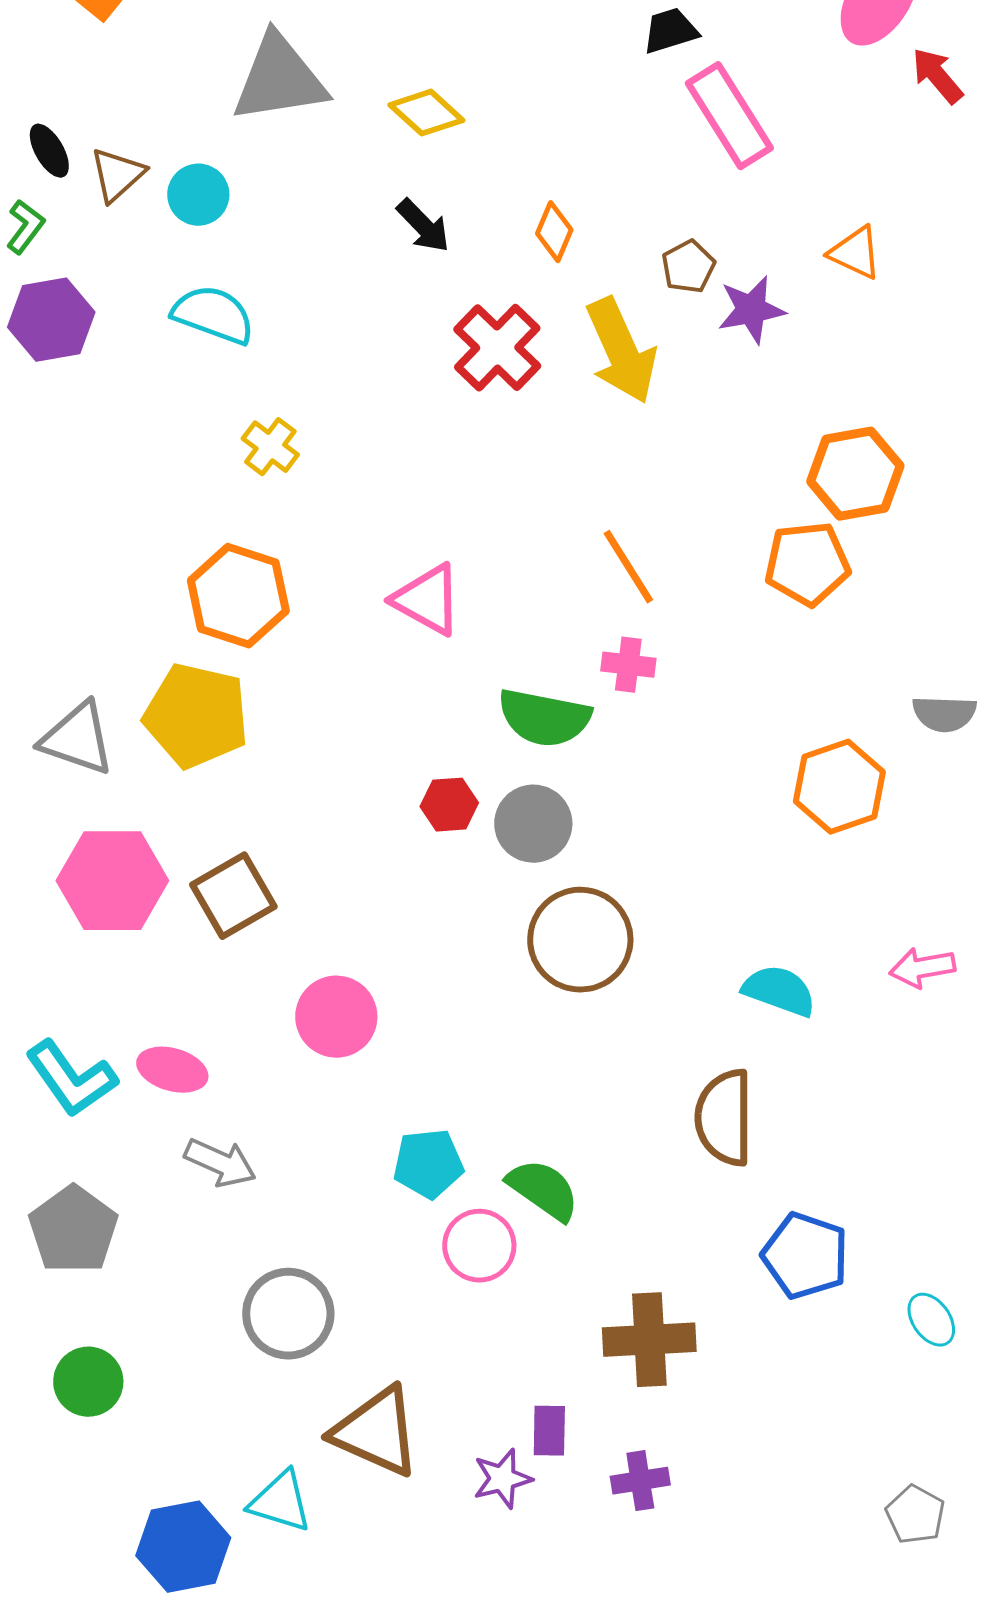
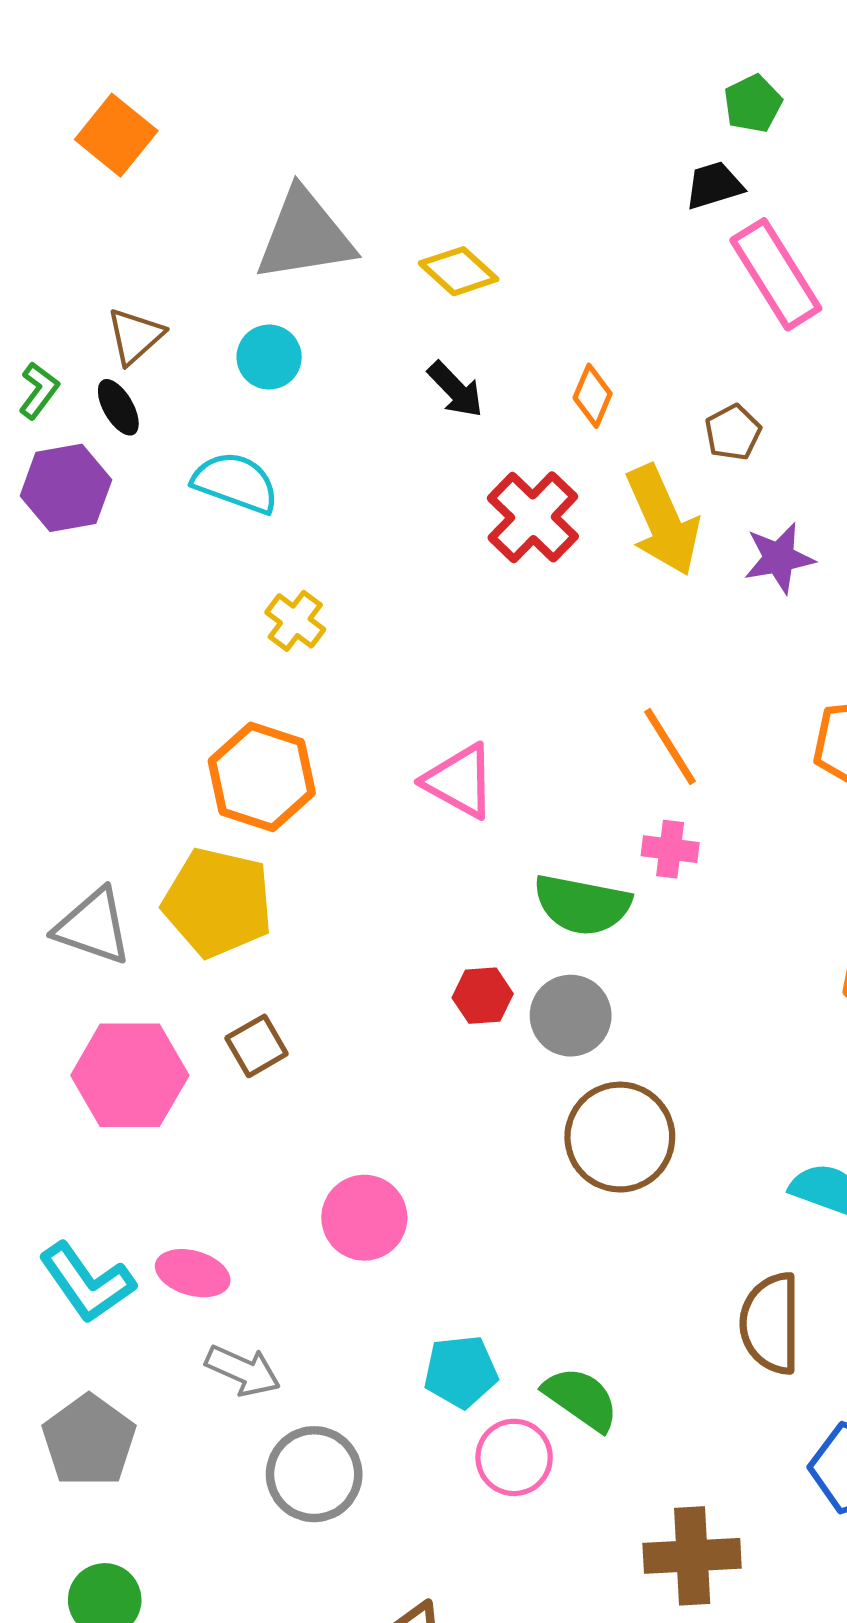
black ellipse: (49, 151) -> (118, 407), moved
cyan circle: (198, 195) -> (269, 357), moved
purple star: (751, 310) -> (779, 558), moved
brown square: (233, 896) -> (257, 1046), moved, size x0.7
gray circle: (288, 1314) -> (314, 1474), moved

